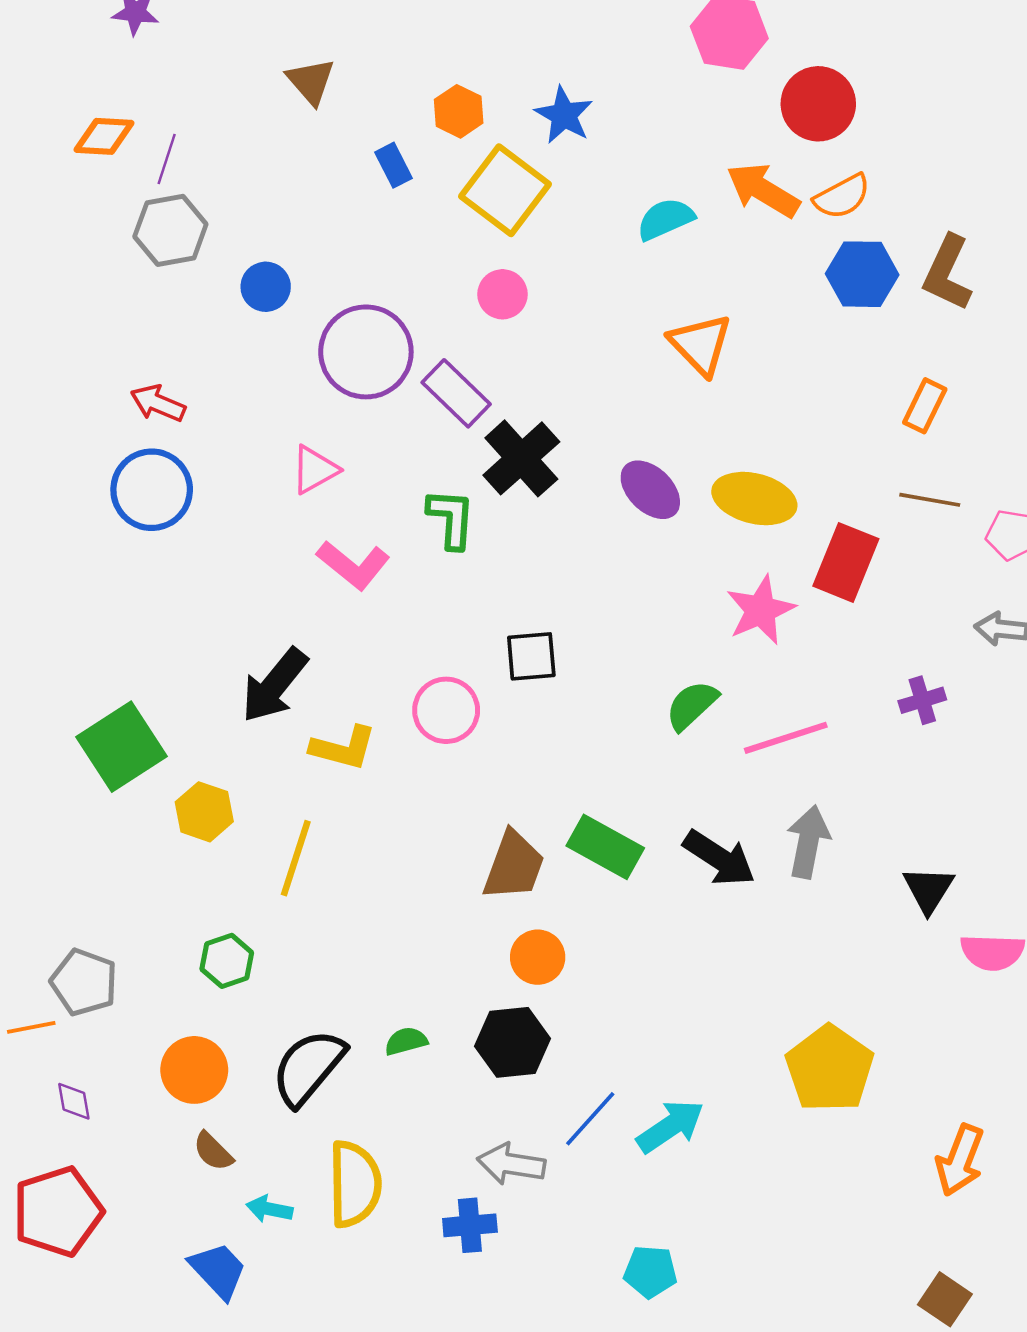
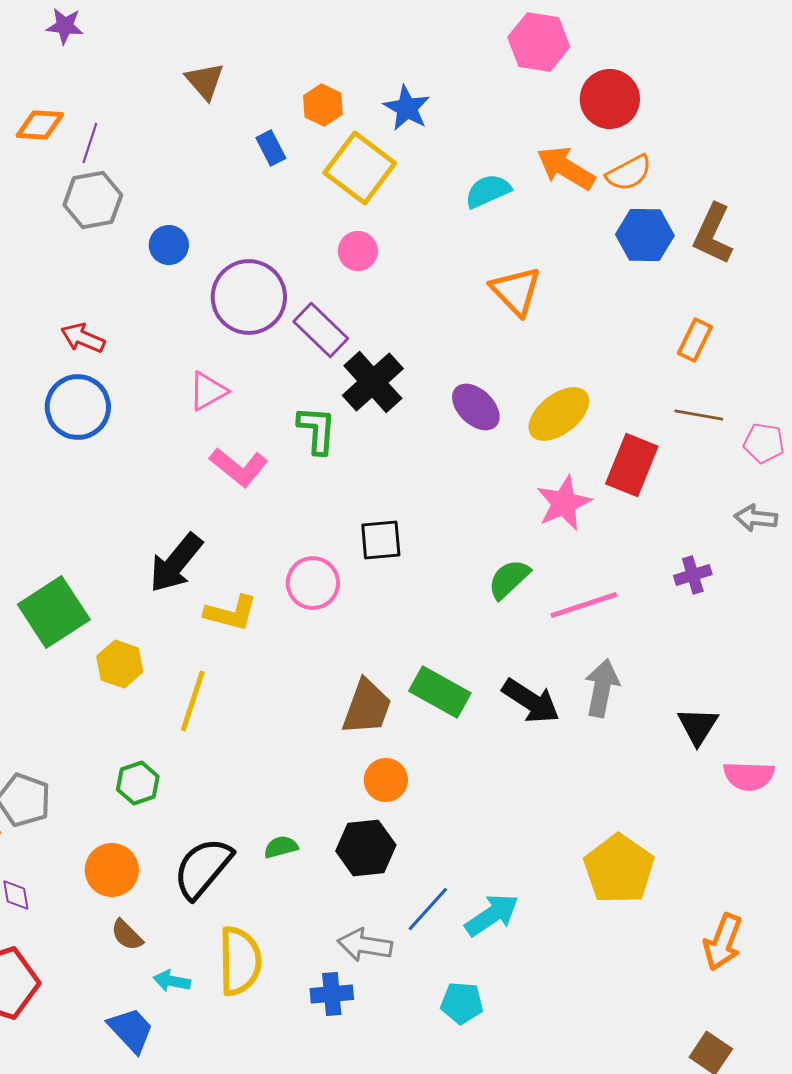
yellow ellipse: (754, 499) -> (559, 414), turned -52
cyan pentagon: (650, 1272) -> (462, 1003), moved

